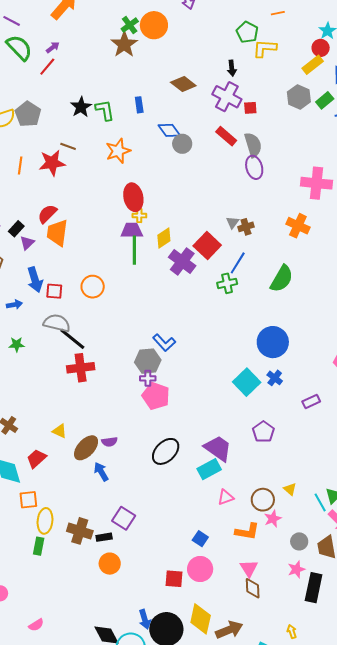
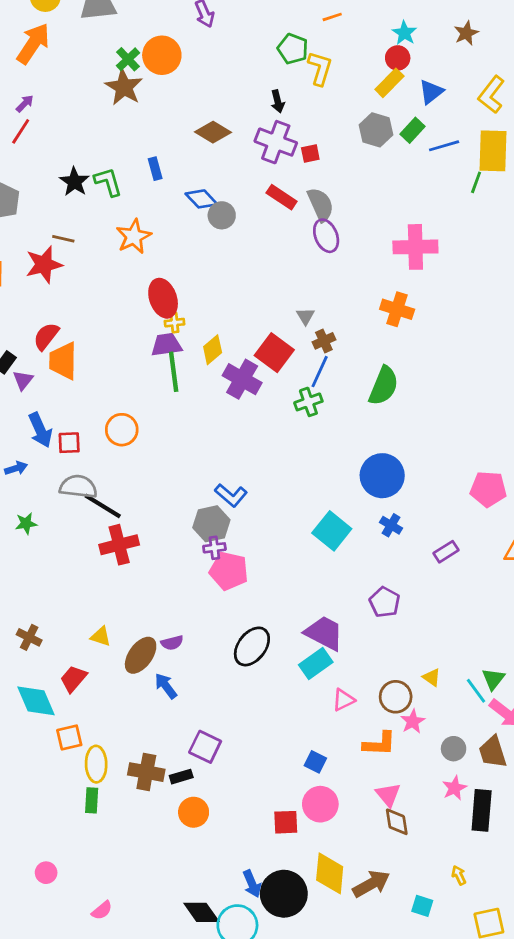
yellow L-shape: (265, 48) -> (320, 68), turned 110
brown cross: (246, 227) -> (324, 341), moved
cyan square: (247, 382) -> (332, 531), moved

